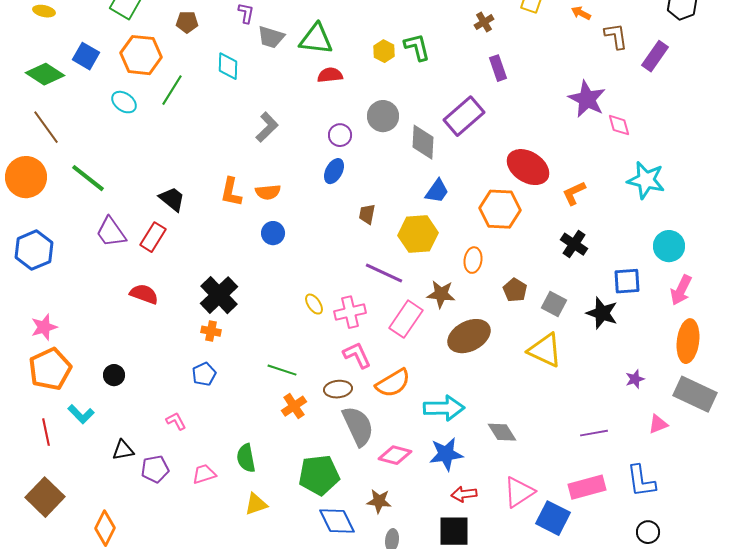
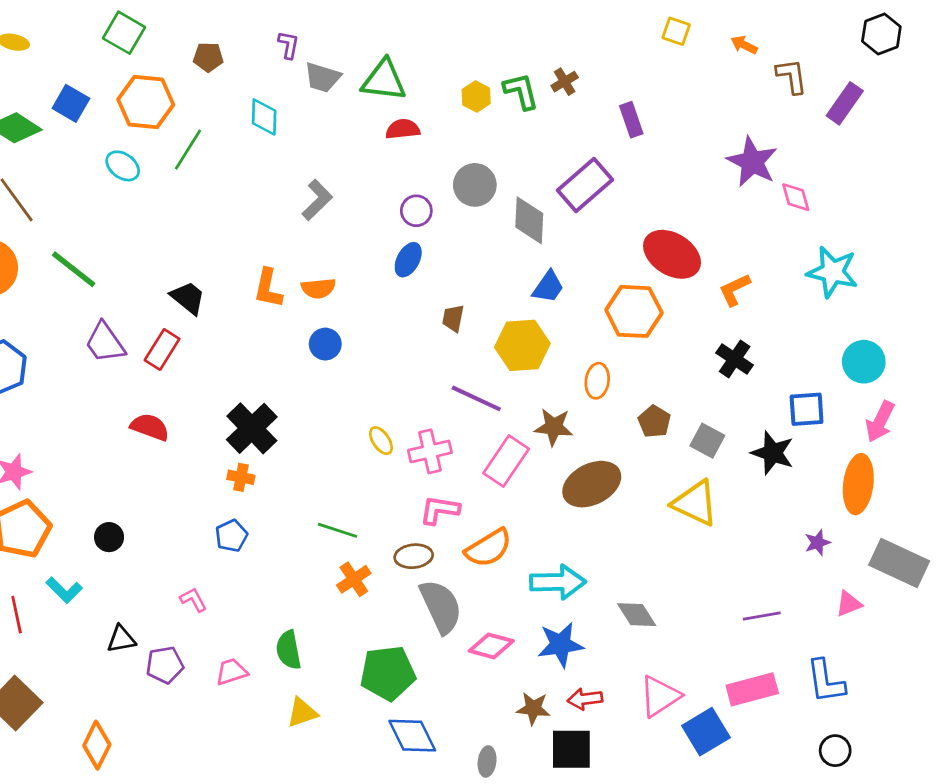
brown cross: (484, 22) -> (565, 82), moved
orange ellipse: (688, 341) -> (858, 484), moved
pink L-shape: (357, 355) -> (439, 510), turned -56
brown star: (379, 501) -> (533, 708), moved
blue square: (553, 518) -> (706, 732), turned 32

